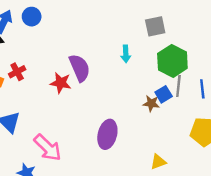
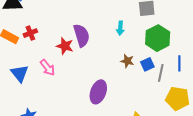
gray line: (178, 86) -> (161, 73), moved
brown star: (151, 103) -> (127, 61), moved
pink arrow: (48, 148) -> (48, 68), moved, size x0.7

